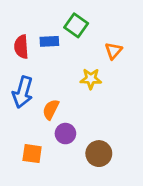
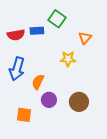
red semicircle: (21, 47) -> (16, 35), turned -96
brown circle: (99, 154) -> (79, 102), moved

